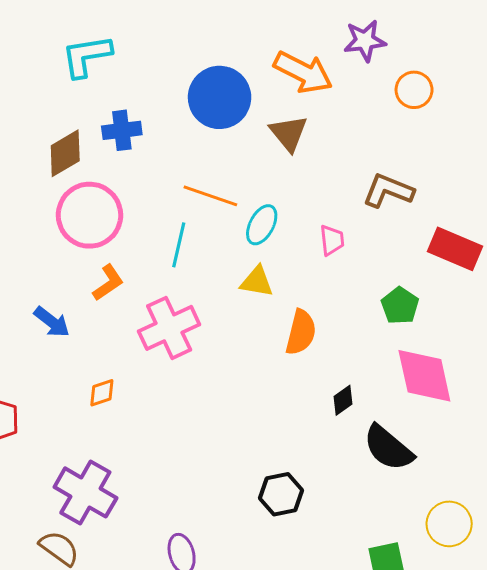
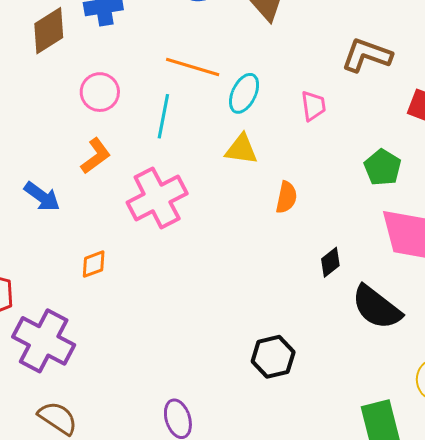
pink circle: (89, 215) -> (100, 92), moved, size x0.6
orange semicircle: (301, 332) -> (286, 197), size x0.7
purple cross: (85, 492) -> (44, 341), moved

